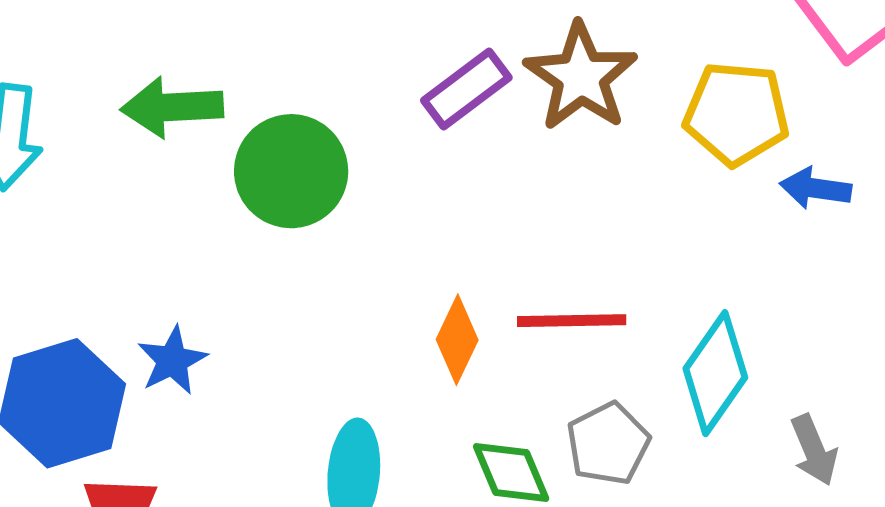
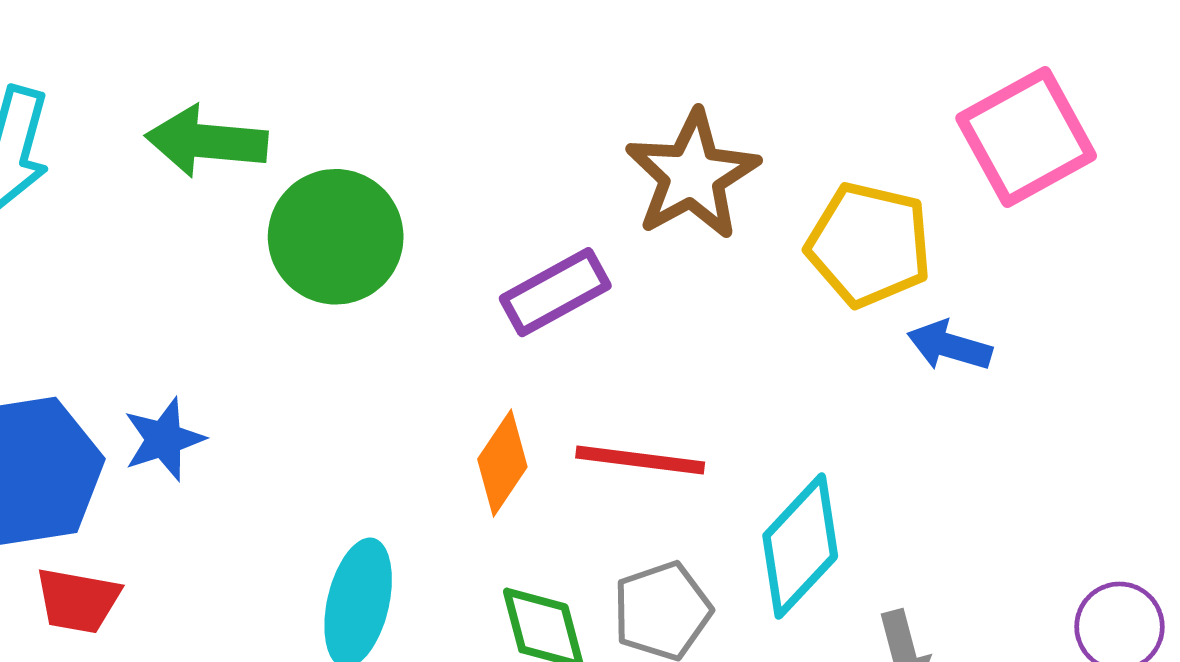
purple rectangle: (466, 89) -> (555, 292), moved

